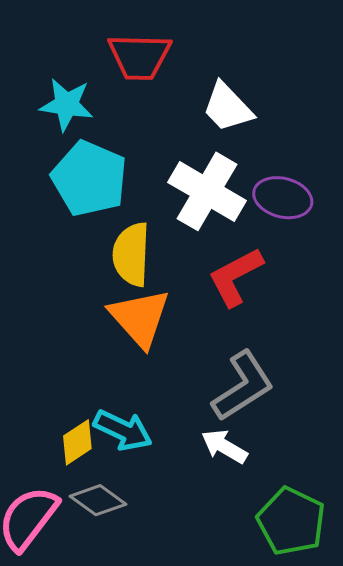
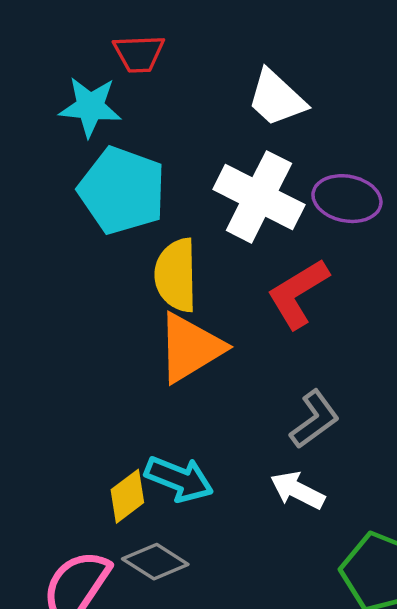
red trapezoid: (140, 57) -> (139, 54), moved, size x0.7
orange triangle: (140, 318) -> (190, 348), turned 44
gray L-shape: (243, 386) -> (315, 419), size x0.7

